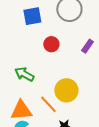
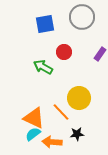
green arrow: (24, 74) -> (43, 67), moved
orange triangle: (21, 110) -> (34, 118), turned 30

